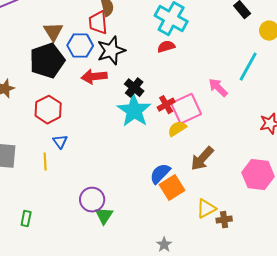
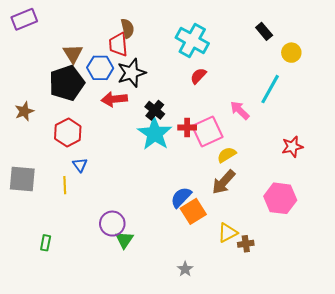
red semicircle: (166, 47) -> (198, 76), moved, turned -30
red cross: (166, 105) -> (187, 127), turned 30
yellow semicircle: (177, 129) -> (227, 155), moved

